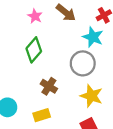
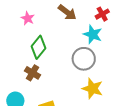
pink star: (35, 16) -> (28, 18), moved
brown cross: (49, 86) -> (33, 73), moved

